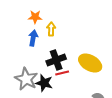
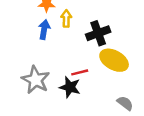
black cross: (56, 60) -> (98, 33), moved
black star: (44, 83) -> (70, 87), moved

